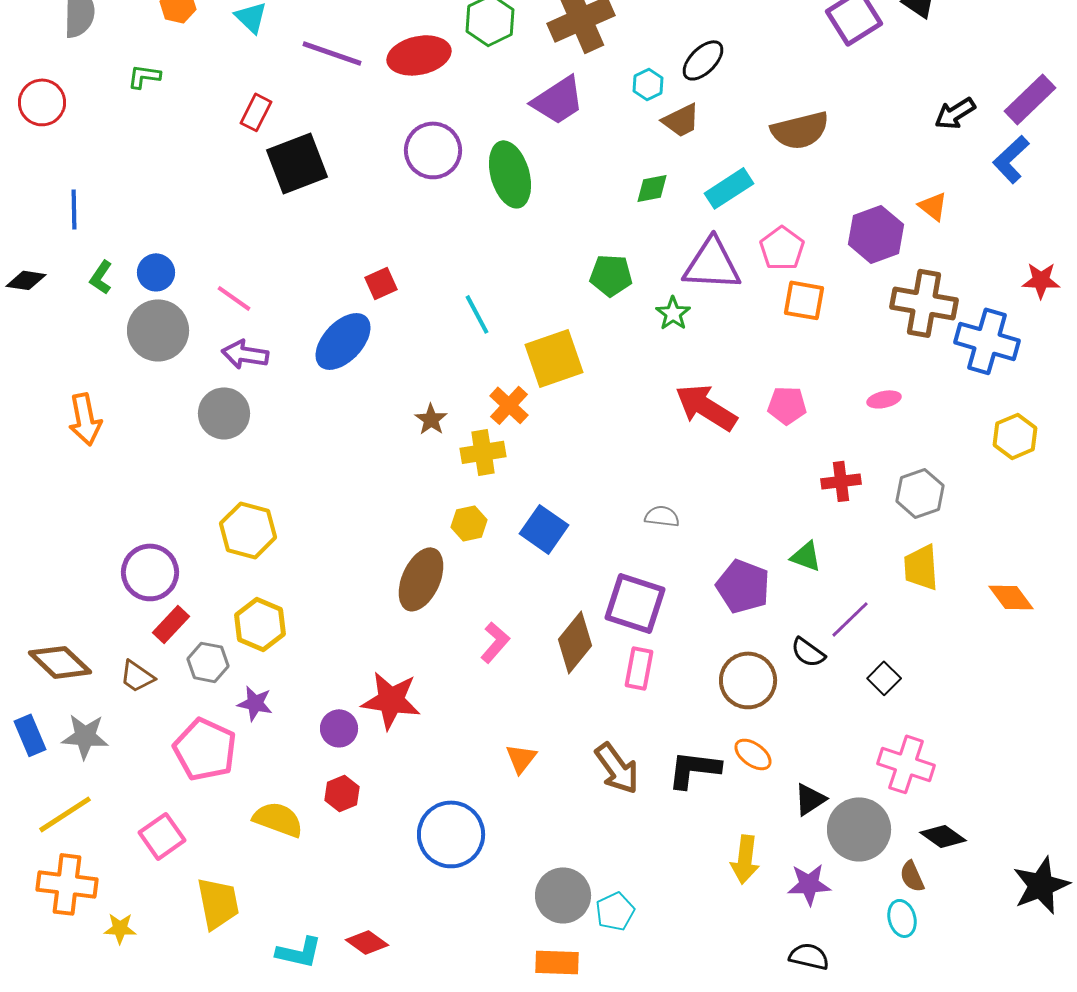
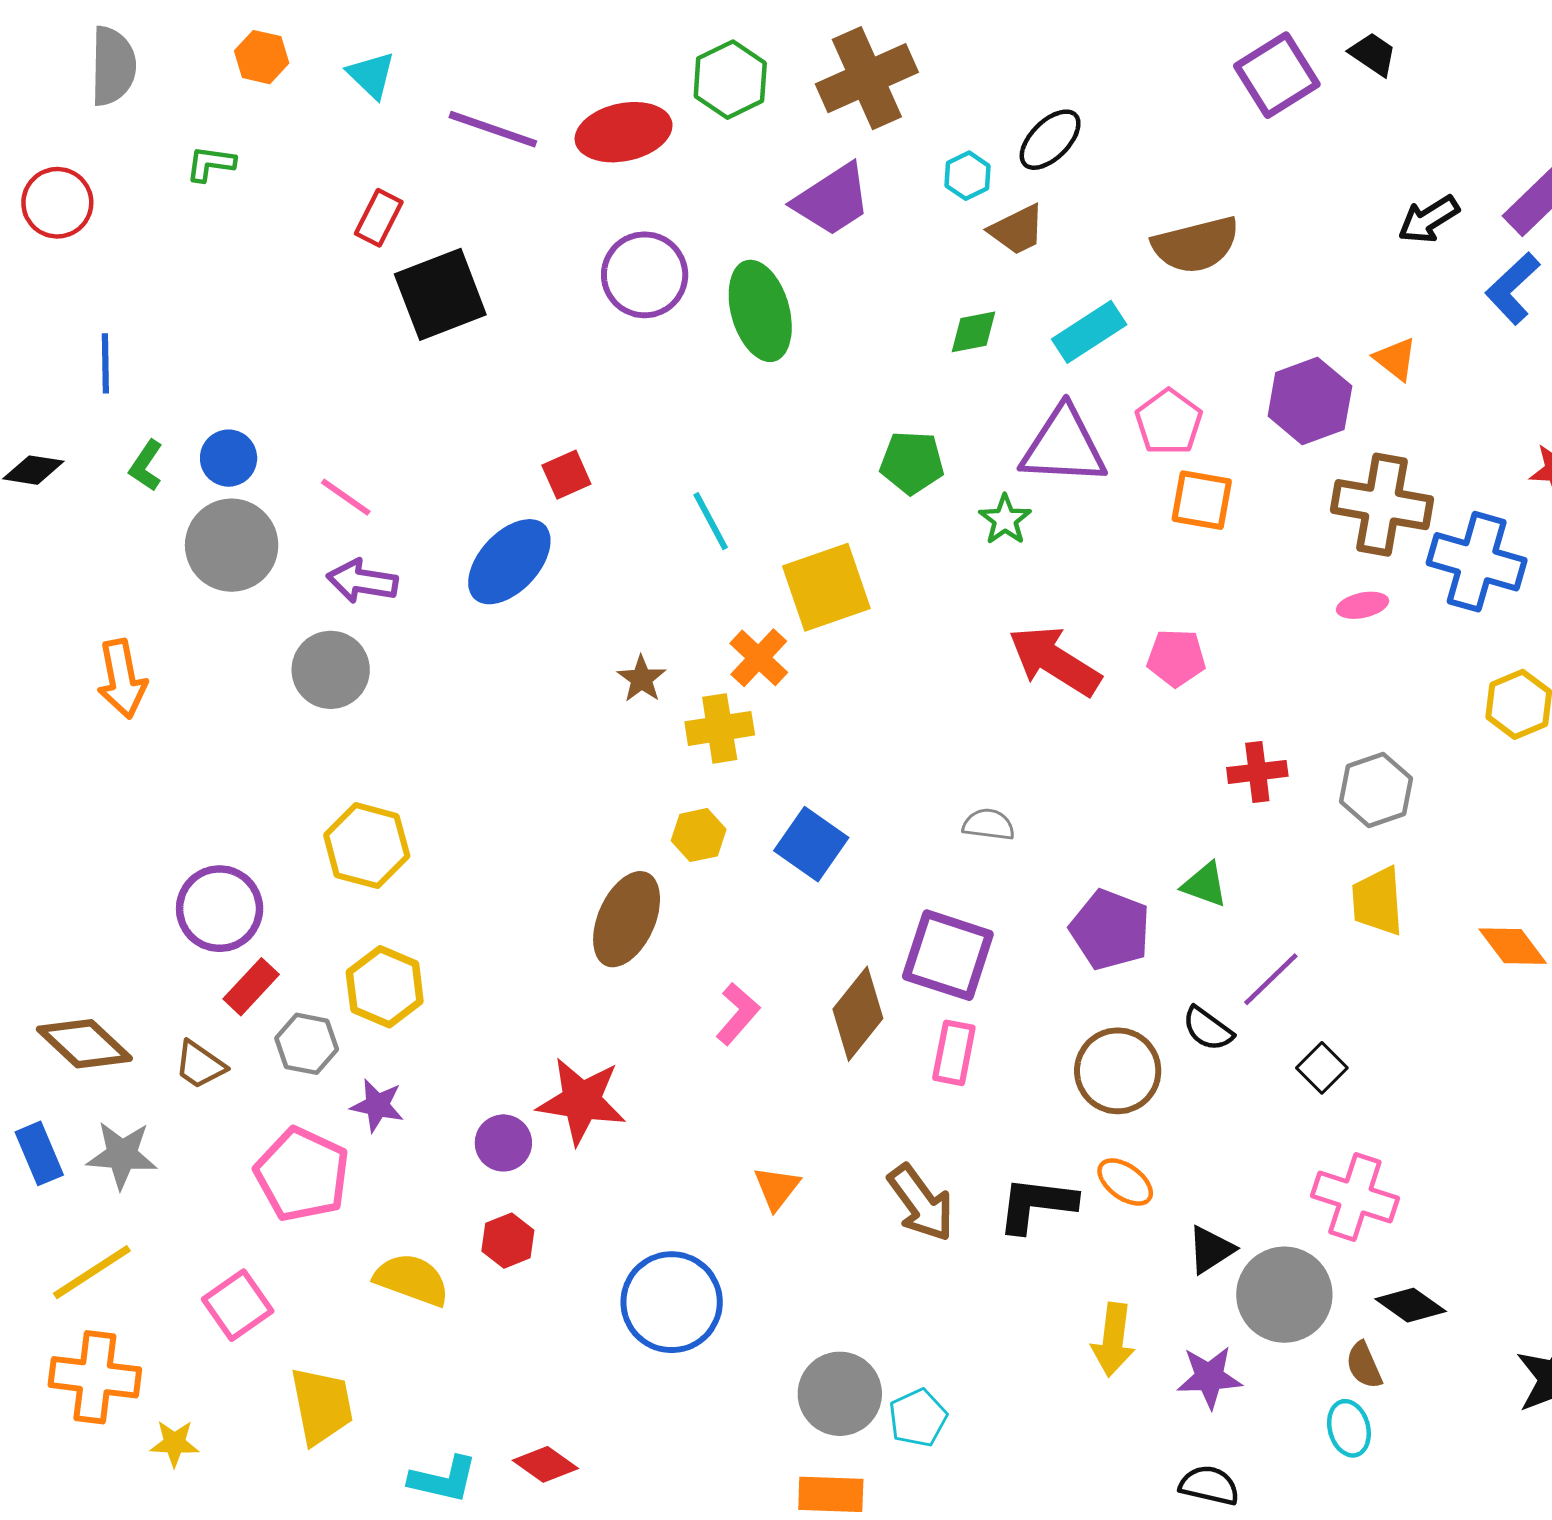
pink ellipse: (884, 399) -> (1362, 605), moved

